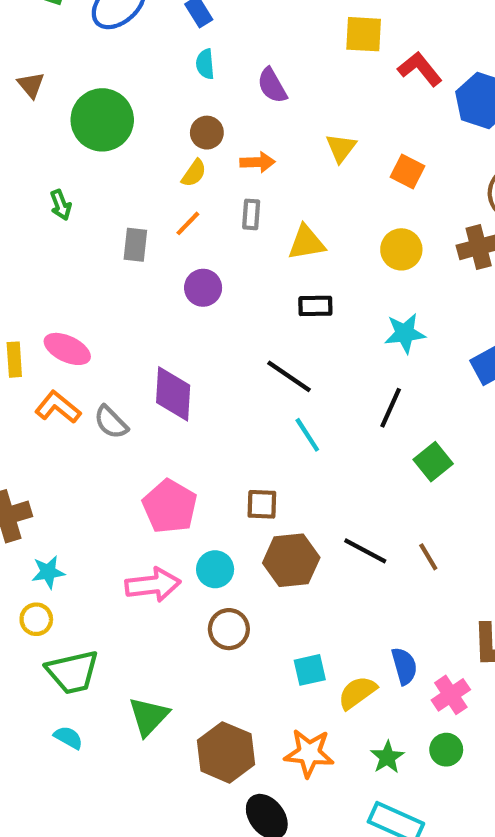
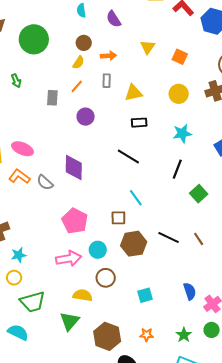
cyan line: (307, 435) -> (136, 198), moved
yellow semicircle: (357, 693) -> (83, 295), moved, turned 48
cyan semicircle: (68, 738) -> (18, 332), moved, size x1.5
orange star: (309, 753) -> (147, 335), size x0.6

